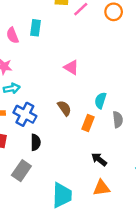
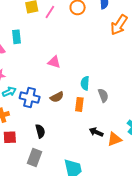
brown semicircle: (64, 108) -> (57, 97), turned 112
blue cross: (25, 114) -> (30, 97), moved
orange triangle: (101, 188) -> (115, 139), moved

